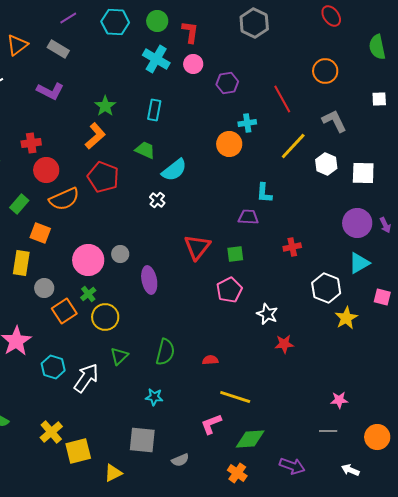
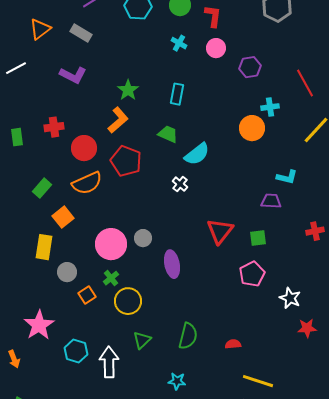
cyan cross: (156, 59) -> (179, 43), size x0.6
red circle: (46, 170) -> (84, 148), moved
cyan L-shape: (264, 193) -> (287, 177), turned -80
orange square: (40, 233) -> (63, 217), turned 30
orange square: (64, 311) -> (87, 295), size x0.7
white arrow: (86, 378) -> (109, 362), turned -36

